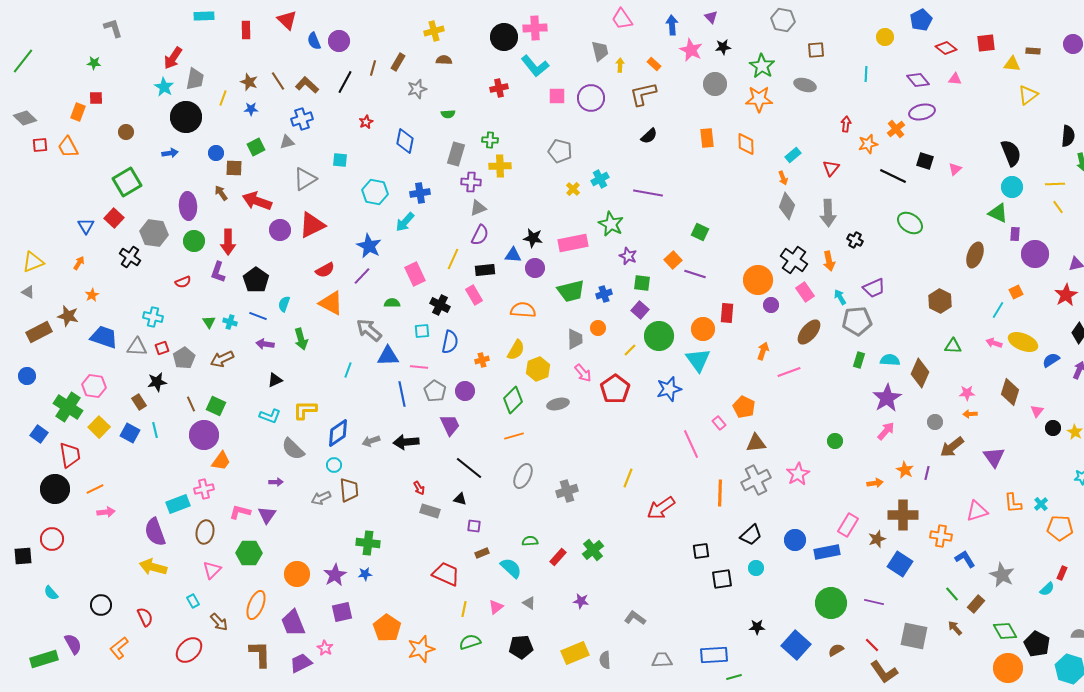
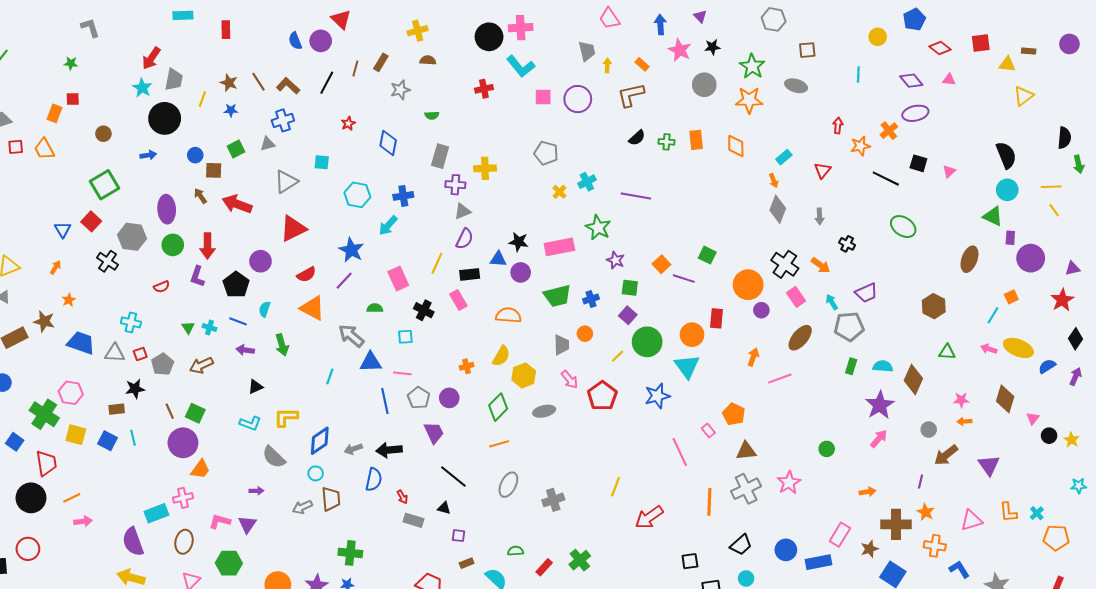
red triangle: (287, 20) -> (341, 19), moved
green cross: (490, 140) -> (667, 142), moved
gray arrow: (828, 213) -> (820, 216), size x0.6
purple circle: (280, 230) -> (261, 261), moved
green square: (700, 232) -> (707, 255), moved
orange arrow: (829, 261) -> (821, 265), turned -42
blue semicircle: (450, 342) -> (374, 480), moved
brown rectangle: (139, 402) -> (117, 409), turned -63
yellow square: (99, 427) -> (76, 435), turned -30
orange star: (905, 470) -> (926, 512), moved

